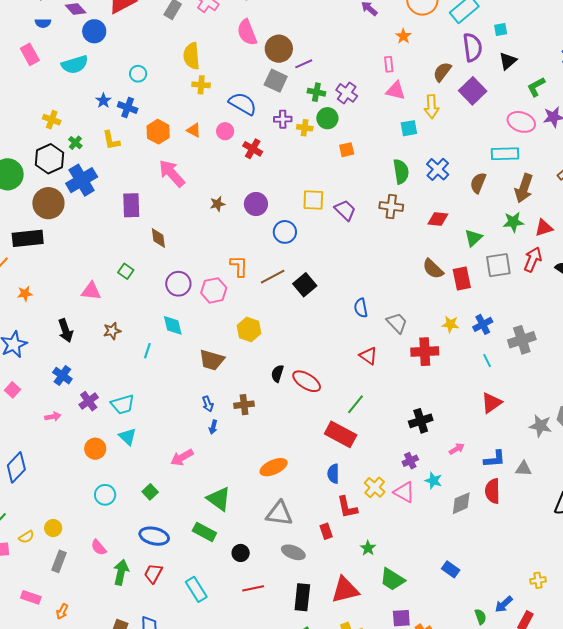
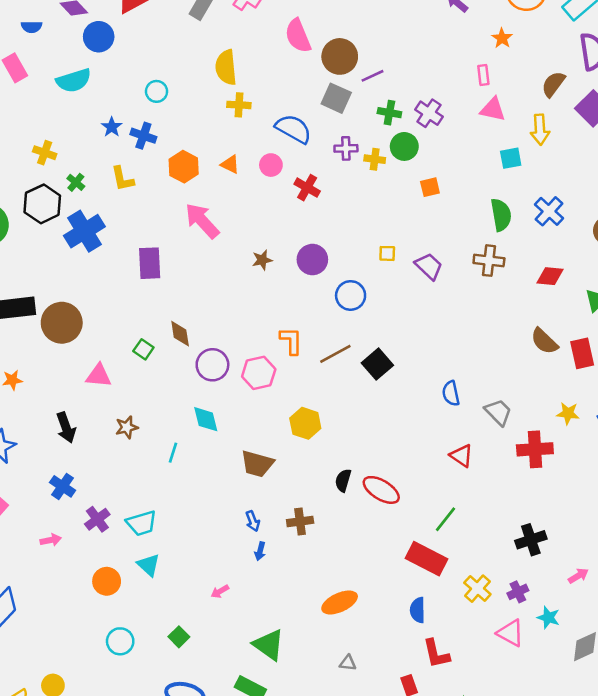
yellow square: (313, 200) -> (387, 253), size x0.6
brown circle: (48, 203) -> (62, 323), moved
brown diamond: (158, 238) -> (180, 334), moved
pink arrow: (182, 457) -> (220, 591), size x0.6
yellow cross: (375, 487) -> (477, 589), moved
gray triangle: (279, 514) -> (348, 663), size x0.5

